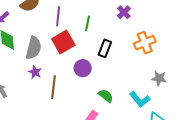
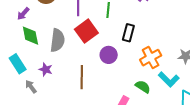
orange cross: (145, 43) -> (151, 58), moved
purple star: (35, 72) -> (46, 69), moved
green semicircle: (106, 96) -> (143, 87), moved

